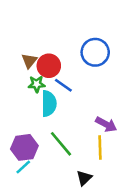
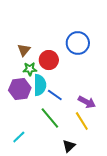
red circle: (49, 66) -> (49, 60), moved
blue line: (63, 85) -> (55, 95), moved
purple hexagon: (24, 147) -> (20, 89), moved
yellow line: (100, 147) -> (82, 121), turned -30

